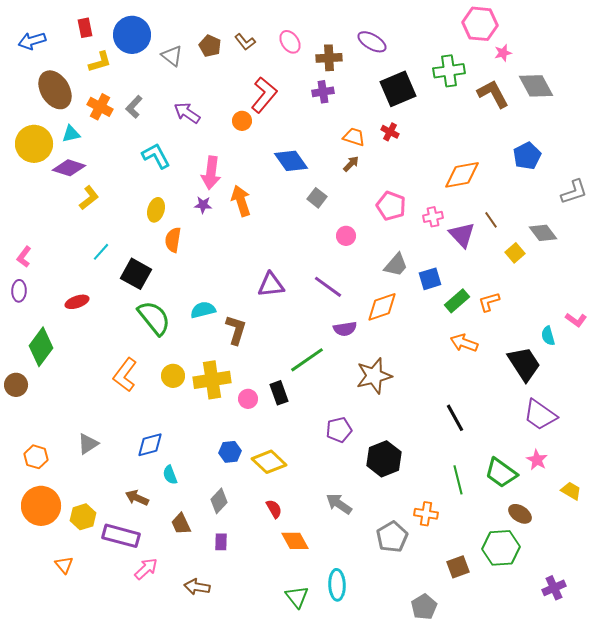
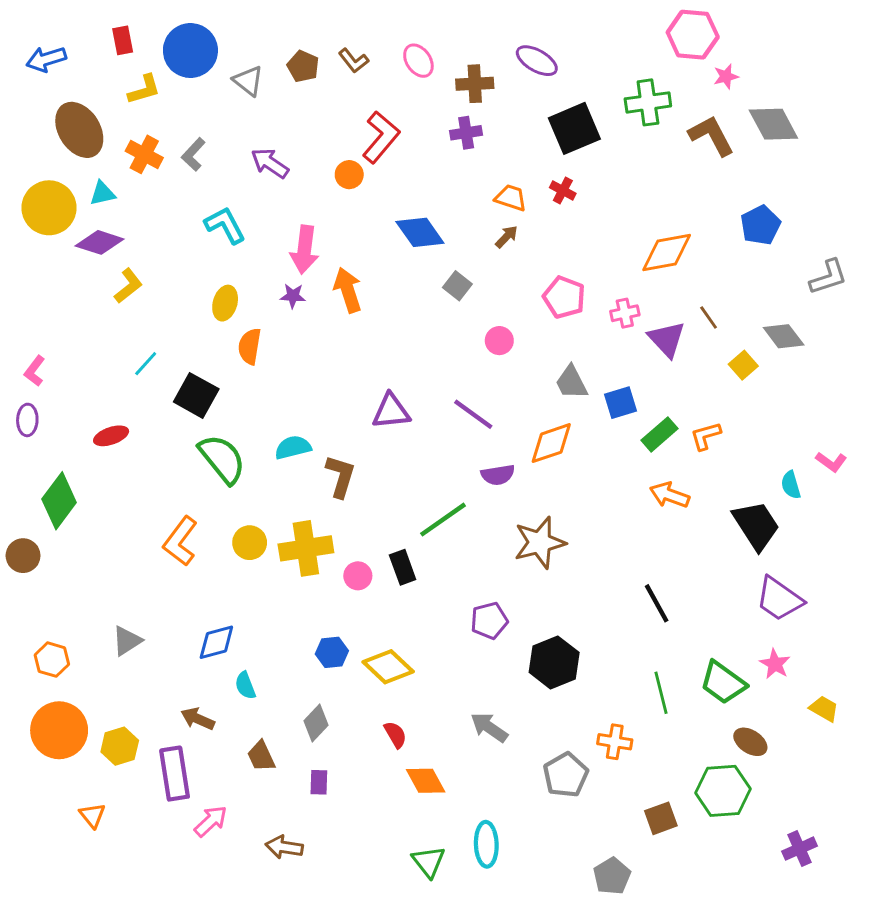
gray trapezoid: (396, 265) -> (571, 382), turned 112
purple rectangle: (121, 536) -> (175, 774), turned 66

